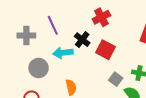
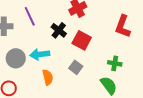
cyan arrow: (63, 53) -> (40, 54), moved
gray square: (116, 79) -> (76, 67), moved

